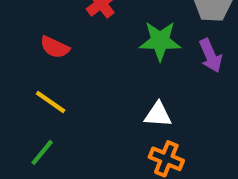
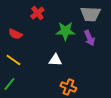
white triangle: (158, 115) -> (55, 60), moved

